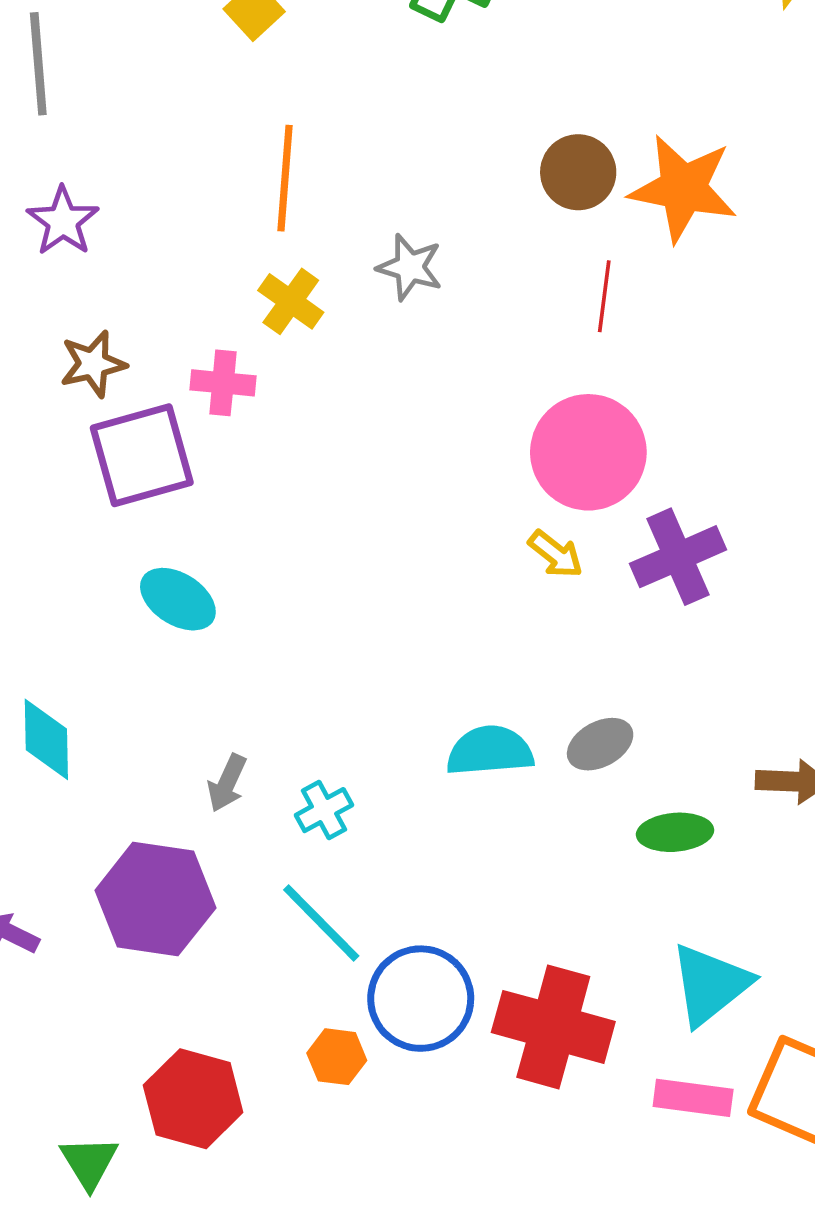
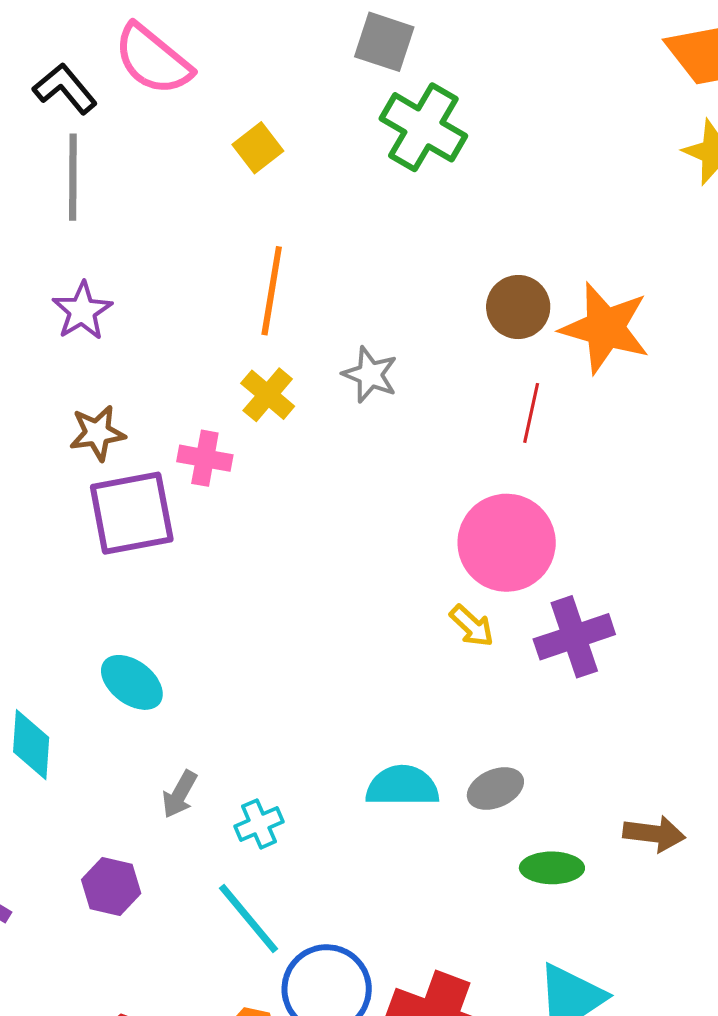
cyan ellipse: (178, 599) -> (132, 682), moved
purple hexagon: (155, 899) -> (111, 887), size x0.6

